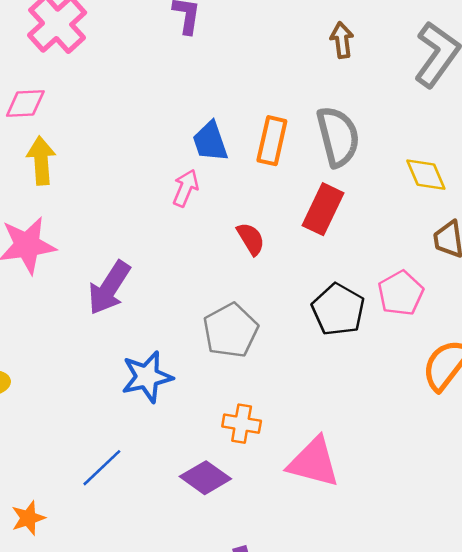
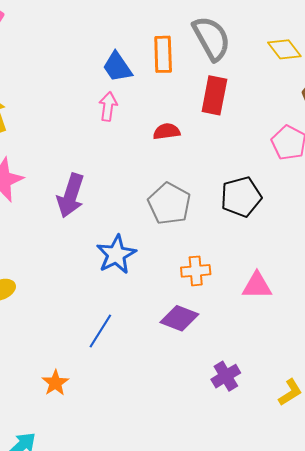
red semicircle: (251, 239) -> (167, 131), turned -52
black pentagon: (338, 310) -> (241, 197), moved, turned -30
pink triangle: (314, 462) -> (257, 286), size x0.7

